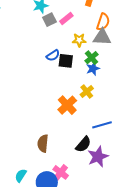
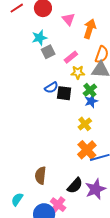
pink rectangle: (66, 18) -> (71, 57), moved
orange cross: (67, 105) -> (87, 150), moved
black semicircle: (83, 144) -> (75, 186), moved
cyan semicircle: (21, 175) -> (17, 199), moved

